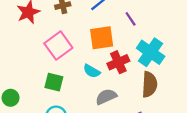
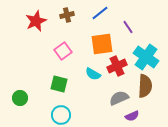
pink square: (58, 46) -> (63, 51), size x0.7
gray semicircle: (106, 97) -> (119, 98), moved

